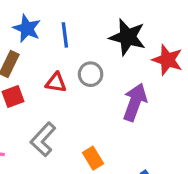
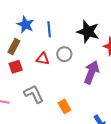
gray L-shape: (43, 139) -> (34, 94), turned 110

